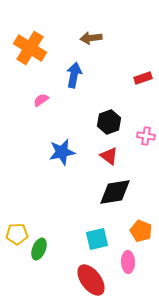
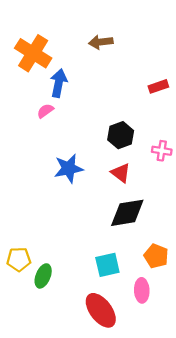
blue arrow: (74, 75) -> (59, 83), moved

